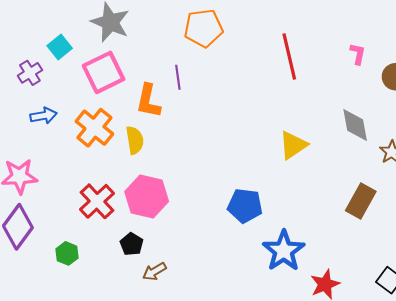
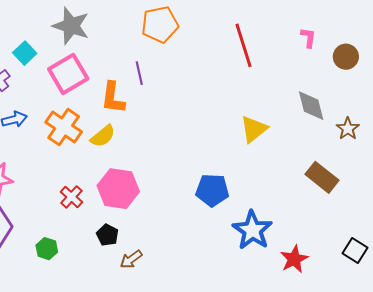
yellow semicircle: (135, 140) -> (103, 136), turned 64
red cross: (97, 201) -> (71, 197), size x0.7
brown rectangle: (361, 201) -> (322, 177), turned -76

